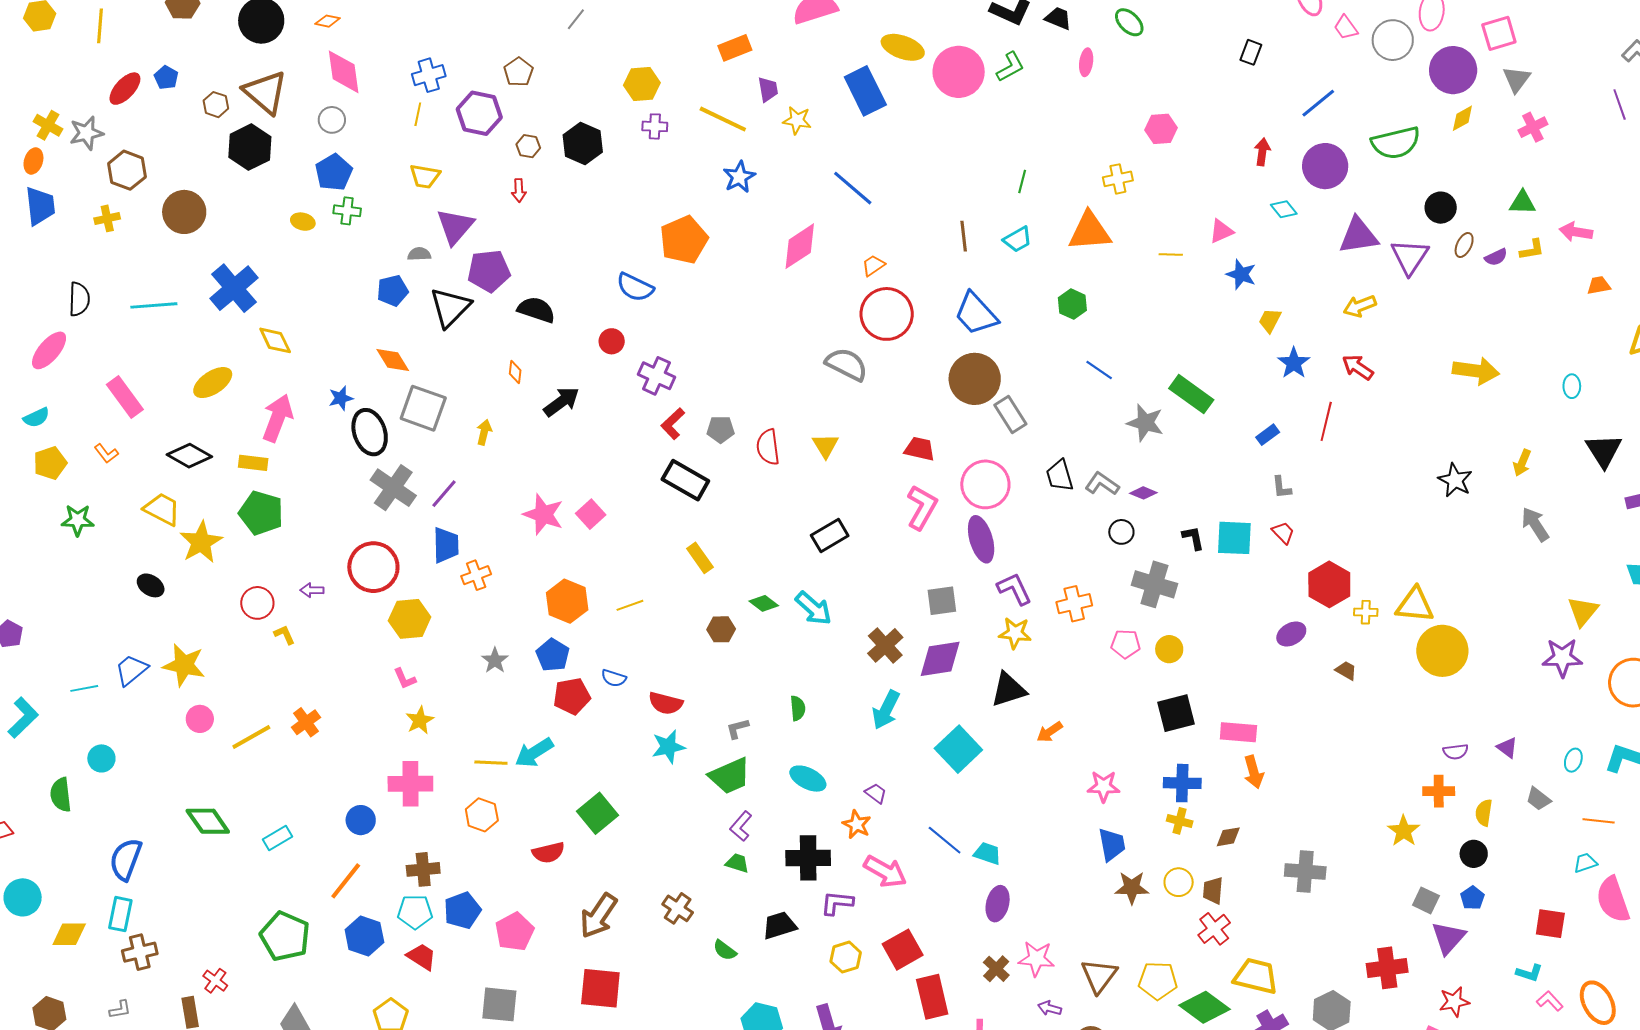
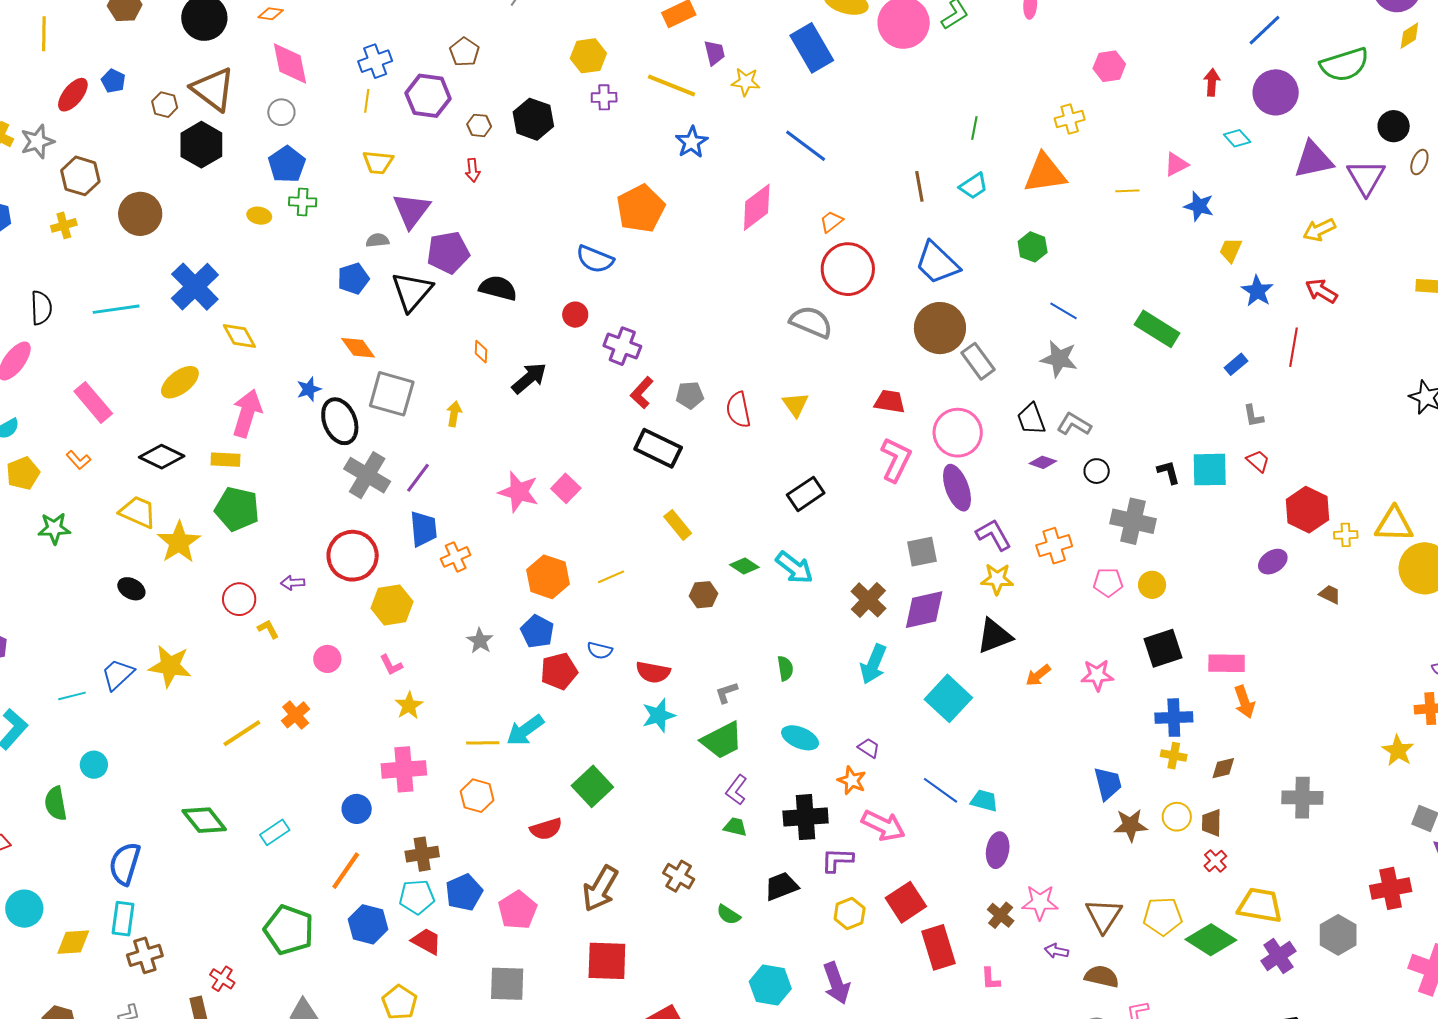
gray star: (1145, 423) -> (1059, 359), moved
purple diamond: (1143, 493) -> (1043, 462), moved
pink circle: (200, 719) -> (327, 659), moved
pink star: (1104, 786) -> (1097, 675), moved
red cross: (1214, 929) -> (1215, 861), size x0.7

